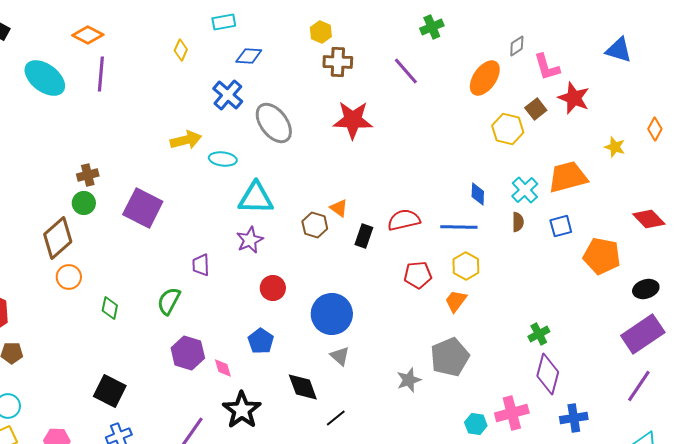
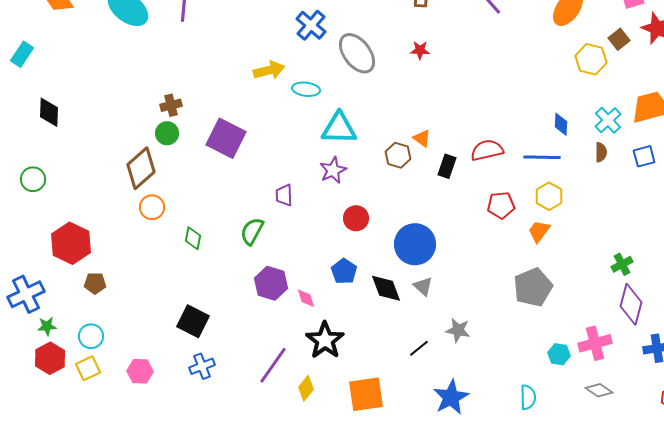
red star: (353, 120) -> (420, 50), moved, size x0.5
gray star: (409, 380) -> (458, 330), moved, turned 30
black diamond: (303, 387) -> (386, 288), moved

